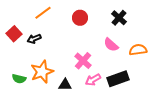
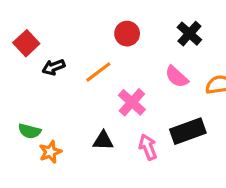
orange line: (43, 13) -> (98, 72), moved
red square: (14, 34) -> (26, 43), moved
orange star: (42, 72) -> (50, 152), moved, size x0.6
pink arrow: (93, 80) -> (148, 147), moved, turned 98

